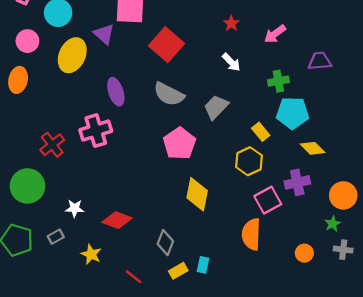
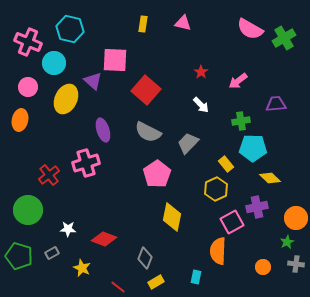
cyan rectangle: (203, 265) -> (196, 277), moved

